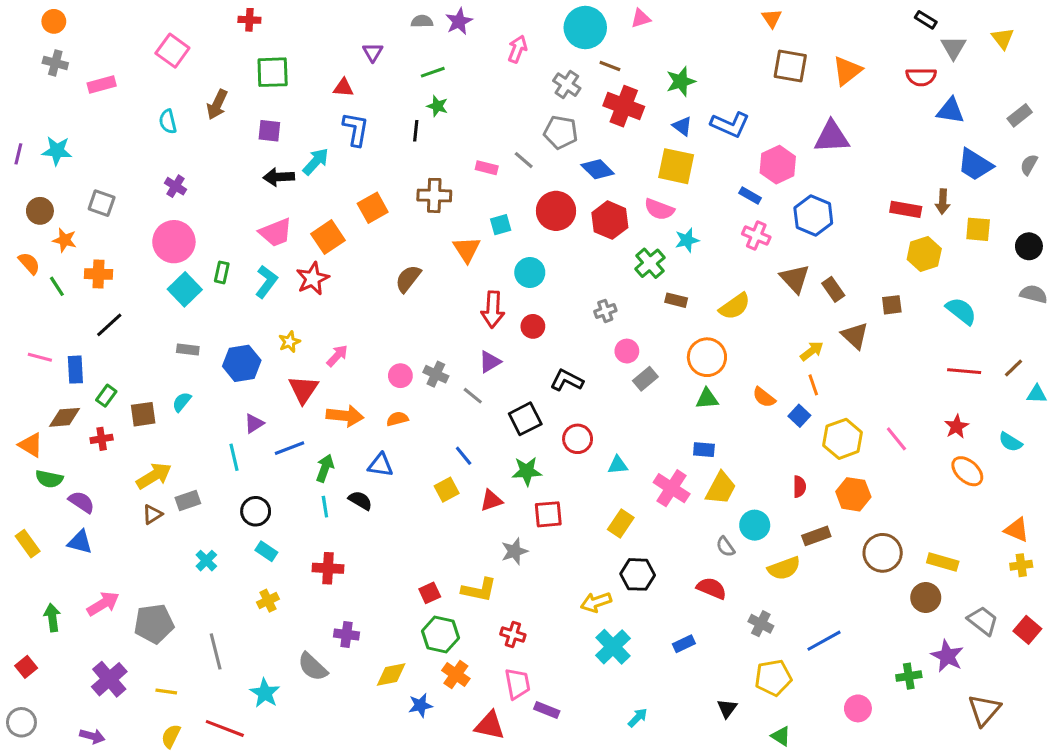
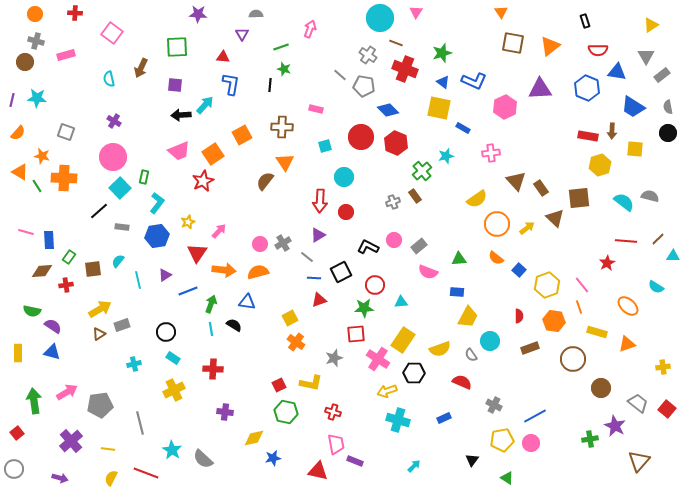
pink triangle: (641, 18) -> (416, 12), turned -40
red cross: (249, 20) -> (75, 13), moved
black rectangle: (926, 20) -> (585, 21), moved, turned 40
gray semicircle: (422, 21) -> (256, 14), moved
purple star: (459, 21) -> (198, 14), moved, turned 30
yellow triangle: (1003, 38) -> (651, 25), turned 35
gray triangle: (953, 48) -> (646, 56), moved
pink arrow: (517, 49) -> (310, 29), moved
gray line: (524, 160) -> (340, 75), moved
gray semicircle: (1029, 165) -> (668, 107), turned -40
blue rectangle: (750, 195) -> (463, 128), moved
pink semicircle: (659, 209) -> (428, 272), moved
brown circle: (40, 211) -> (25, 62), moved
blue hexagon: (813, 215) -> (587, 88), moved
pink cross: (756, 236) -> (491, 153), turned -30
black circle: (1029, 246) -> (668, 133), moved
orange triangle: (467, 249) -> (285, 162), moved
orange semicircle: (29, 263) -> (18, 133), moved, turned 84
orange cross: (98, 274) -> (64, 178), size x1.4
cyan L-shape: (266, 282) -> (157, 203), moved
gray semicircle: (1034, 294) -> (650, 196), moved
brown rectangle: (676, 300) -> (415, 196), moved, turned 40
brown square: (892, 305) -> (579, 198), size x1.6
black line: (109, 325) -> (99, 211), moved
pink circle: (627, 351) -> (394, 240), moved
orange circle: (707, 357) -> (497, 224), moved
gray cross: (436, 374) -> (283, 243), turned 35
orange line: (813, 385) -> (579, 307), moved
orange semicircle: (397, 419) -> (258, 272), size x1.5
red star: (957, 427) -> (607, 263), moved
orange triangle: (31, 445) -> (20, 172), moved
blue line: (464, 456) -> (314, 278), moved, turned -48
cyan line: (234, 457) -> (138, 280), moved
green star: (527, 471) -> (364, 308), moved
pink cross: (672, 488) -> (378, 359), moved
red triangle: (491, 500) -> (319, 300), moved
yellow rectangle: (621, 524) -> (403, 340), size x1.4
orange triangle: (1017, 530) -> (627, 344), moved, turned -42
yellow rectangle: (28, 544) -> (18, 353), turned 36
cyan cross: (206, 561) -> (134, 364), turned 32
yellow rectangle: (943, 562) -> (597, 332), moved
yellow semicircle: (784, 568) -> (440, 349), moved
yellow cross: (268, 601) -> (174, 390), size x1.5
green arrow: (52, 618) -> (34, 401), size x1.4
cyan cross: (613, 647) -> (398, 420), turned -30
gray semicircle: (313, 667) -> (203, 459), moved
orange cross: (456, 675) -> (296, 342), moved
pink circle: (858, 708) -> (531, 443), moved

